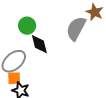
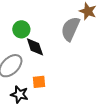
orange square: (14, 78) -> (39, 82), moved

